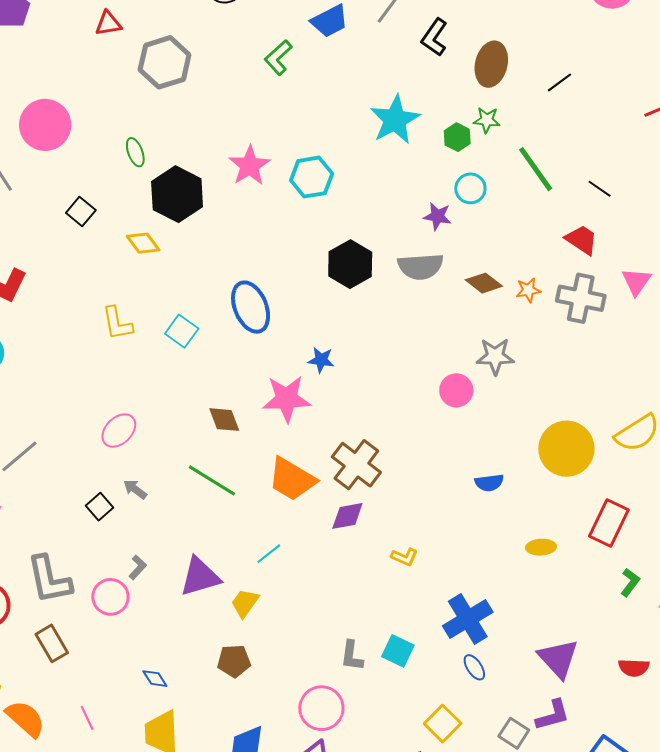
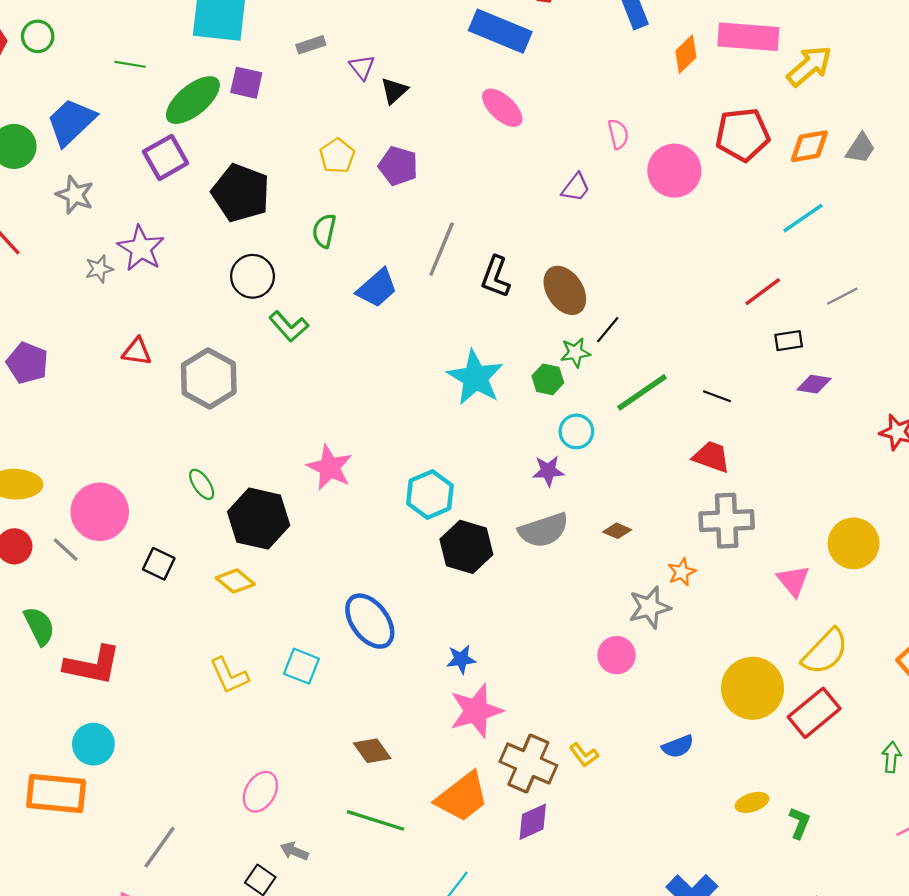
red triangle: (108, 23) -> (137, 352), turned 32
green L-shape: (278, 58) -> (289, 326), moved, turned -75
brown ellipse: (491, 64) -> (565, 290), turned -33
black line: (559, 82) -> (608, 330), moved
pink circle: (45, 125) -> (100, 512), moved
green line: (536, 169) -> (642, 392), turned -75
cyan hexagon: (312, 177) -> (430, 494), moved
pink triangle: (636, 282) -> (793, 581), moved
brown diamond: (484, 283) -> (617, 531), size x0.7
orange star: (528, 290) -> (682, 572), moved
pink star: (287, 399) -> (476, 711), moved
orange trapezoid: (292, 479) -> (462, 797), turned -54
red rectangle: (609, 523) -> (814, 713), moved, turned 39
yellow L-shape: (404, 557) -> (584, 755), moved, turned 44
green L-shape: (630, 582) -> (800, 823), moved

